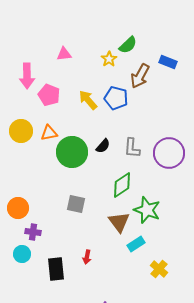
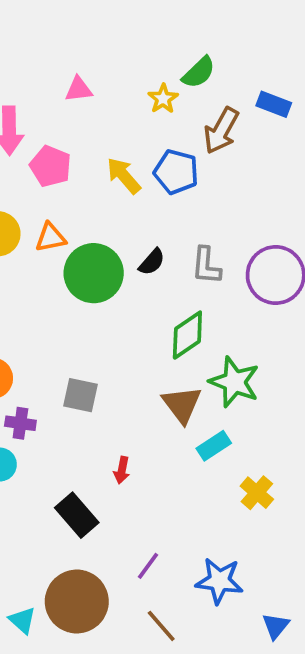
gray square: (76, 204) -> (81, 395), moved
black rectangle: (56, 269) -> (77, 515), moved, turned -35

